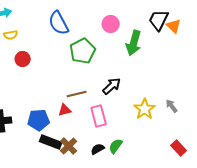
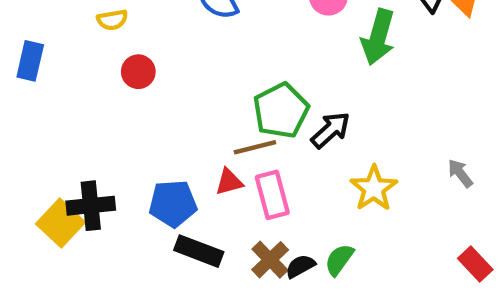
green pentagon: (83, 51) -> (281, 111), moved
yellow star: (145, 109) -> (374, 188), moved
pink rectangle: (99, 116) -> (272, 195), moved
brown cross: (69, 146) -> (270, 260), moved

